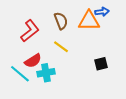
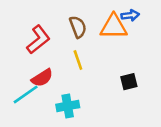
yellow line: (61, 47) -> (78, 60), turned 35
cyan cross: (46, 73) -> (68, 106), moved
cyan line: (20, 74) -> (26, 94), turned -75

